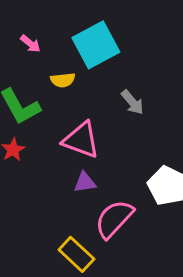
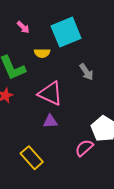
pink semicircle: (114, 219) -> (84, 148), moved, size x0.7
yellow rectangle: (76, 254) -> (32, 158), moved

